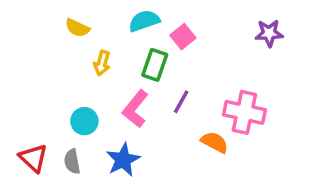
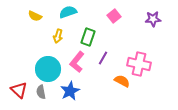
cyan semicircle: (144, 21) -> (68, 12), moved
yellow semicircle: (77, 28) -> (35, 16), moved
pink square: (183, 37) -> (114, 16), moved
cyan circle: (84, 121) -> (48, 69), size x1.6

